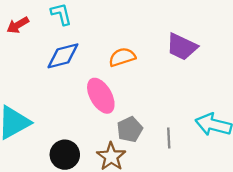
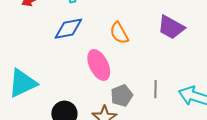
orange semicircle: (122, 57) -> (119, 33), turned -105
gray line: (169, 138) -> (156, 89), moved

